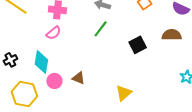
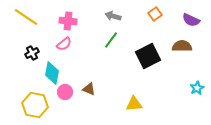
black square: (138, 45) -> (148, 56), size x1.4
black cross: (10, 60) -> (32, 53), moved
yellow triangle: (124, 93) -> (134, 104), turned 36

